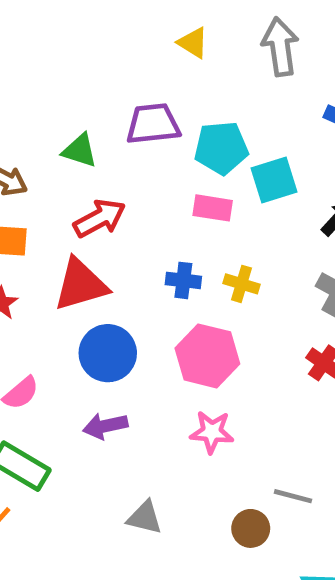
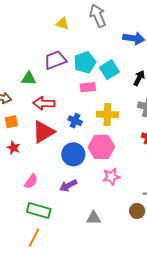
red arrow: (100, 218) -> (44, 103), turned -135
blue cross: (183, 280) -> (75, 121), moved, turned 32
yellow cross: (241, 284) -> (107, 114), size x1.5
blue circle: (108, 353) -> (73, 154), moved

